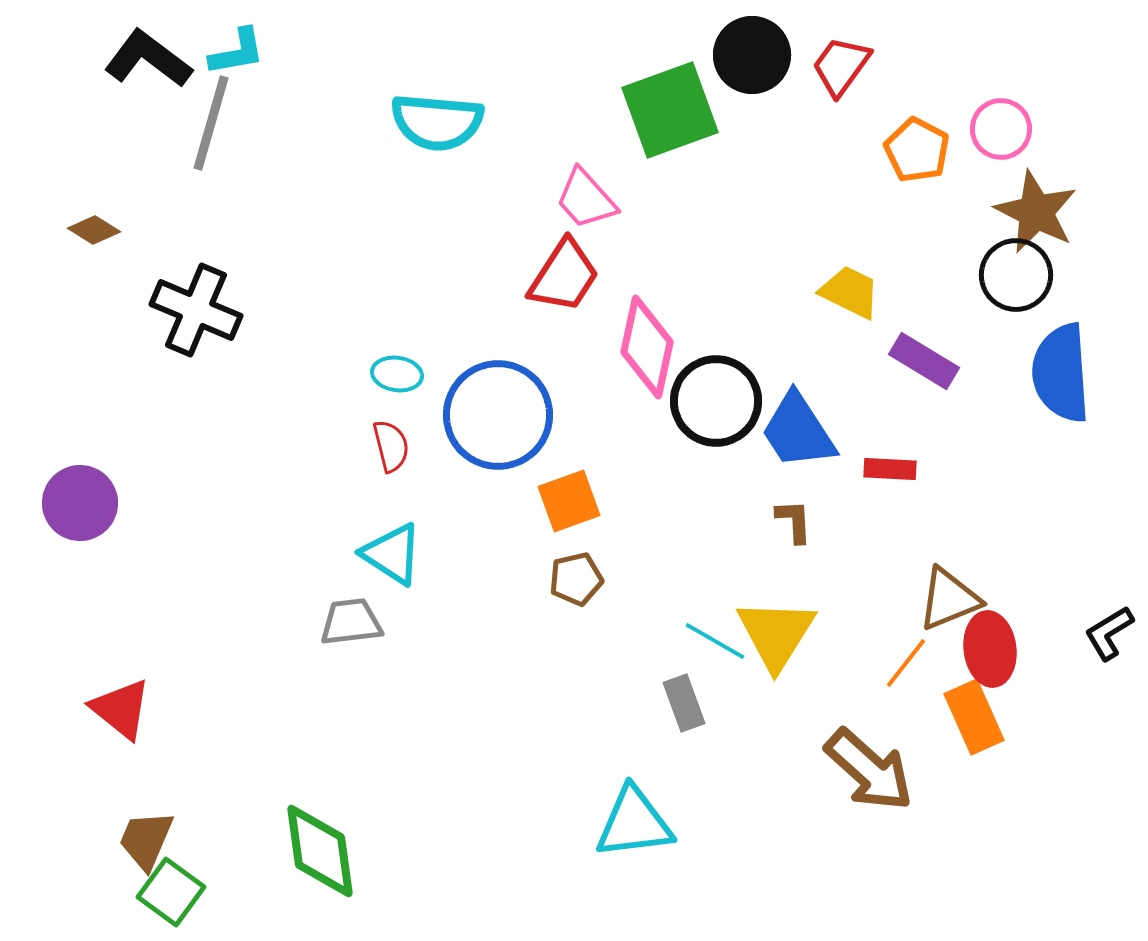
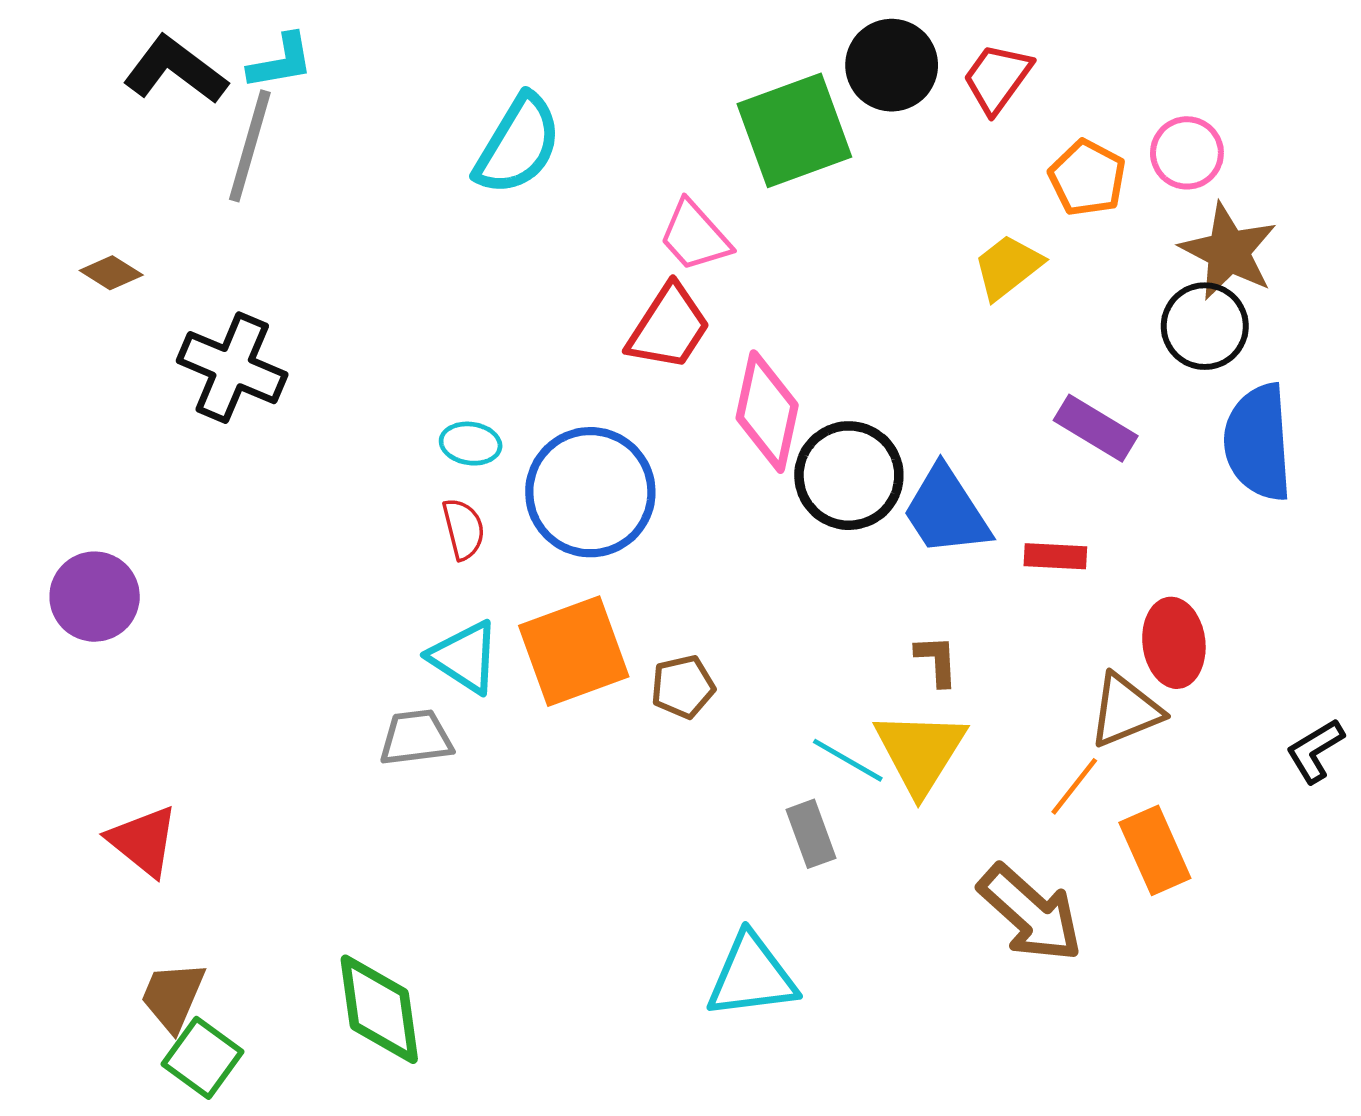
cyan semicircle: (437, 122) -> (518, 145), turned -64
yellow trapezoid: (850, 292) -> (1008, 267), moved, turned -64
orange square: (569, 501) -> (574, 651), moved, size x1.5
brown L-shape: (794, 521) -> (937, 661), moved
red ellipse: (990, 649) -> (1174, 643), moved

